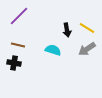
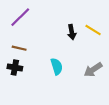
gray arrow: (87, 49) -> (93, 70), moved
cyan semicircle: (53, 50) -> (57, 66), moved, turned 56

